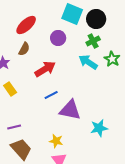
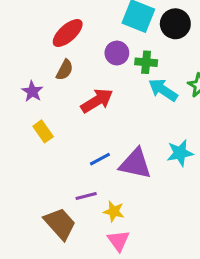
green cross: (93, 41) -> (146, 62), moved, turned 32
blue line: (51, 95) -> (100, 159), moved
purple line: (14, 127) -> (86, 196), moved
cyan star: (99, 128) -> (180, 153), moved

